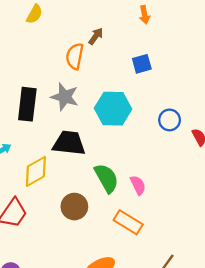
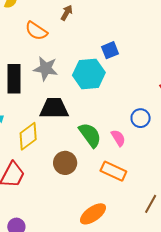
orange semicircle: (75, 56) -> (36, 31), moved, turned -60
blue square: (142, 64) -> (110, 50), moved
blue circle: (170, 120) -> (141, 118), moved

